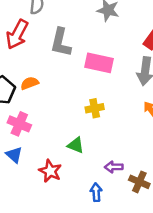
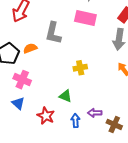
gray L-shape: (61, 42) -> (53, 33), moved
pink rectangle: (99, 63) -> (85, 18), moved
blue arrow: (96, 192) -> (75, 121), moved

